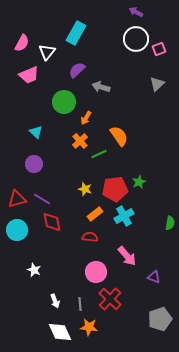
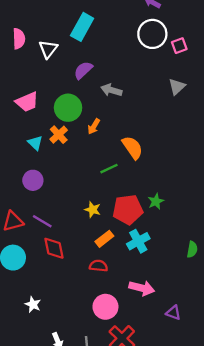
pink semicircle: (22, 43) -> (19, 39), turned -30
pink trapezoid: (29, 75) -> (27, 102), moved
orange cross: (80, 141) -> (59, 135), moved
pink arrow: (127, 256) -> (142, 288), turned -35

